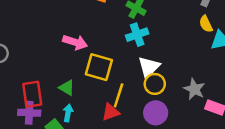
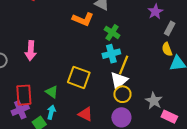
pink arrow: (75, 42) -> (31, 51), moved, turned 72
yellow line: (119, 95) -> (124, 65), moved
red triangle: (111, 112) -> (85, 114), turned 42
purple cross: (29, 113) -> (20, 110), turned -30

